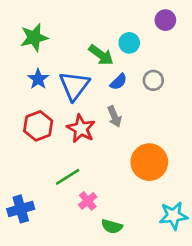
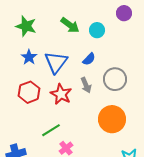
green star: (34, 37) -> (26, 26), turned 30
green arrow: (101, 55) -> (70, 25), moved
gray circle: (153, 80) -> (115, 79), moved, size x1.5

